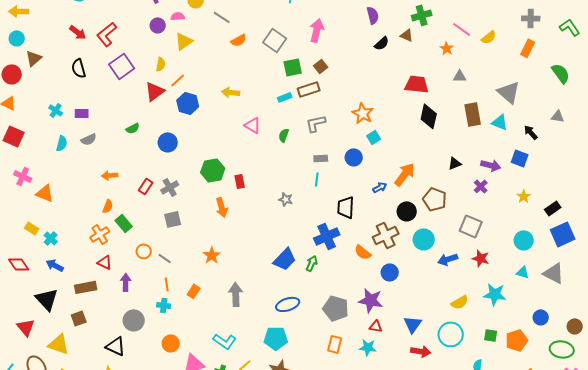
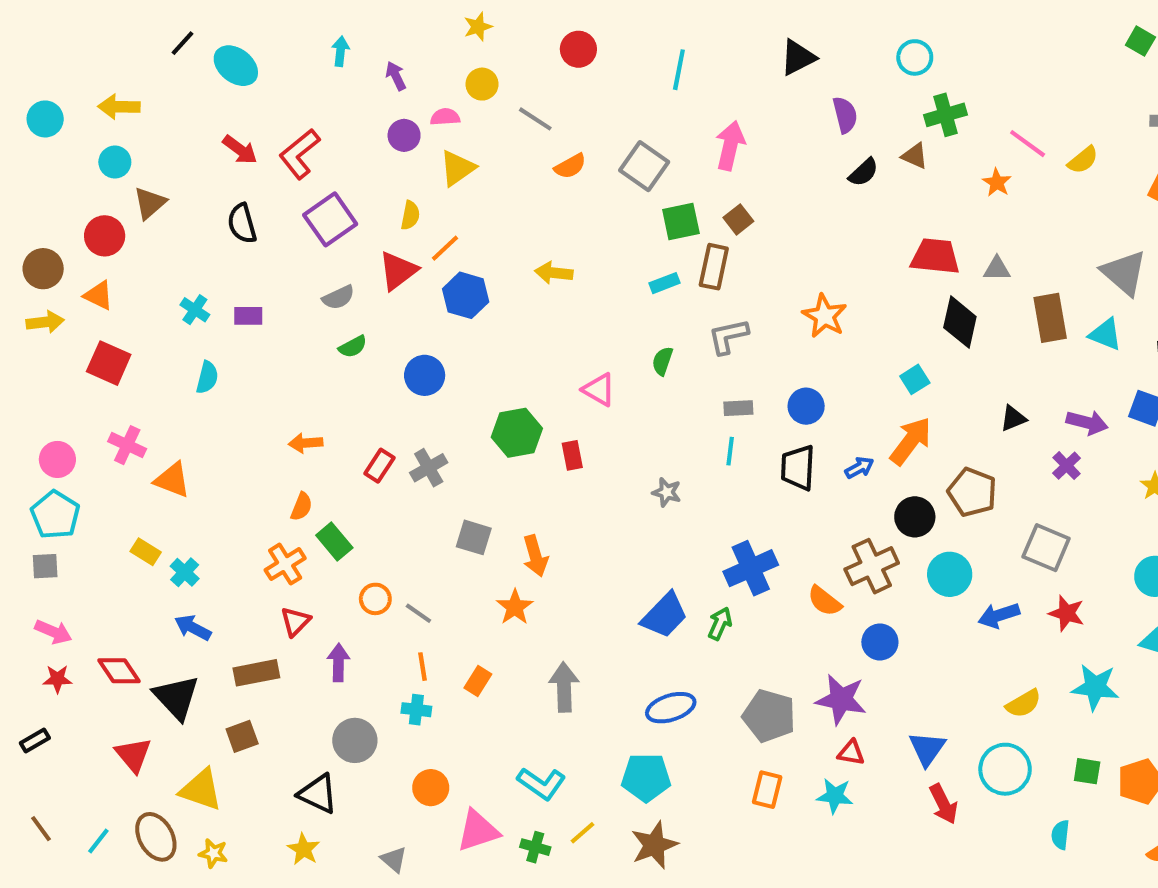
gray triangle: (460, 76) -> (997, 269), moved
brown rectangle: (309, 89) -> (714, 267), turned -60
pink triangle: (253, 125) -> (599, 390), moved
cyan square: (374, 137) -> (915, 379), moved
gray semicircle: (89, 139) -> (338, 297), moved
orange arrow: (222, 207) -> (535, 556), moved
black trapezoid: (346, 207) -> (798, 468), moved
gray square: (173, 219) -> (474, 537), moved, turned 30
red triangle: (105, 262) -> (295, 621), turned 49
red diamond: (19, 264) -> (119, 671), moved
red arrow: (421, 351) -> (944, 804), turned 54

